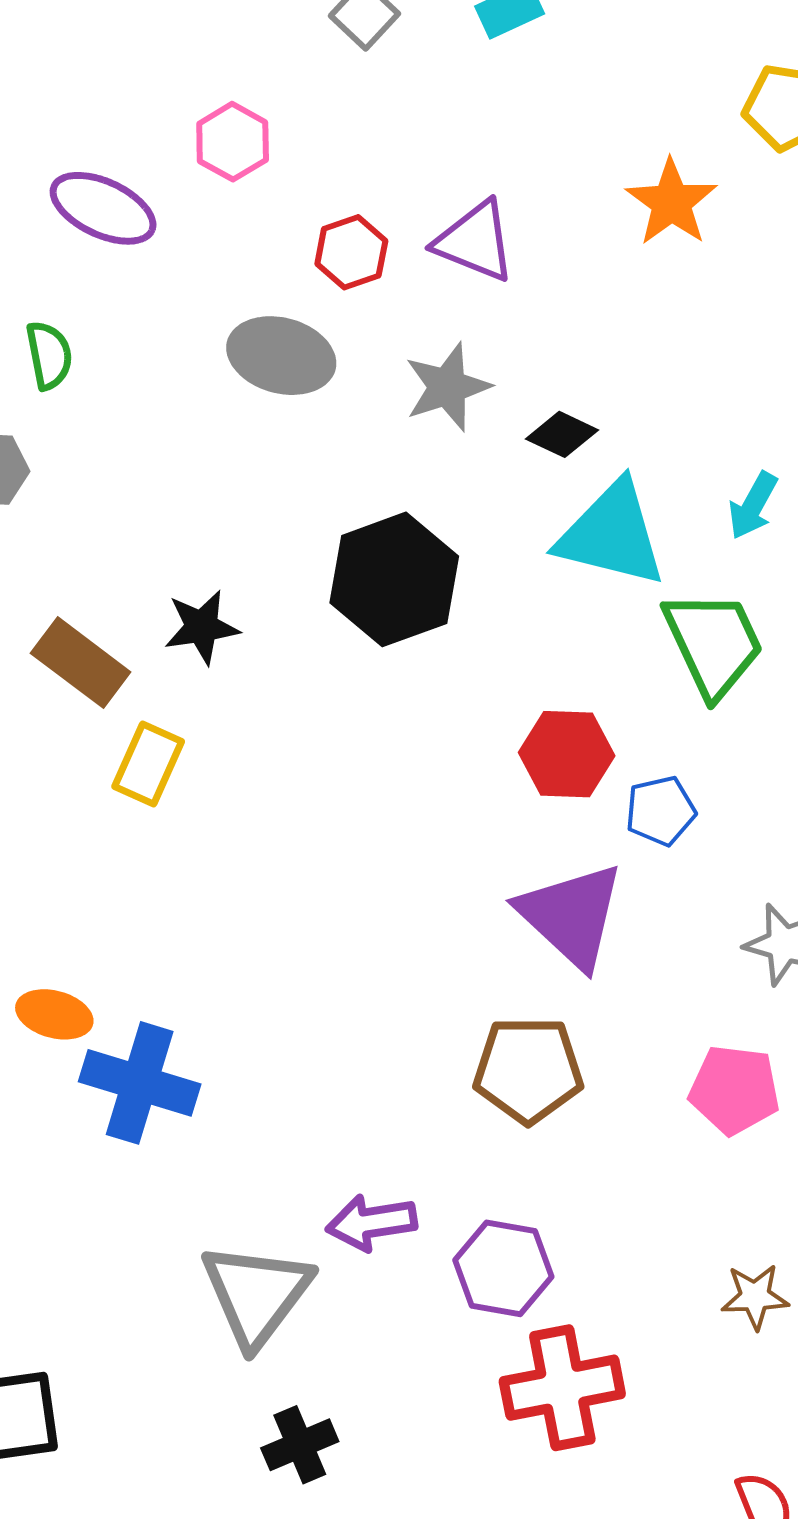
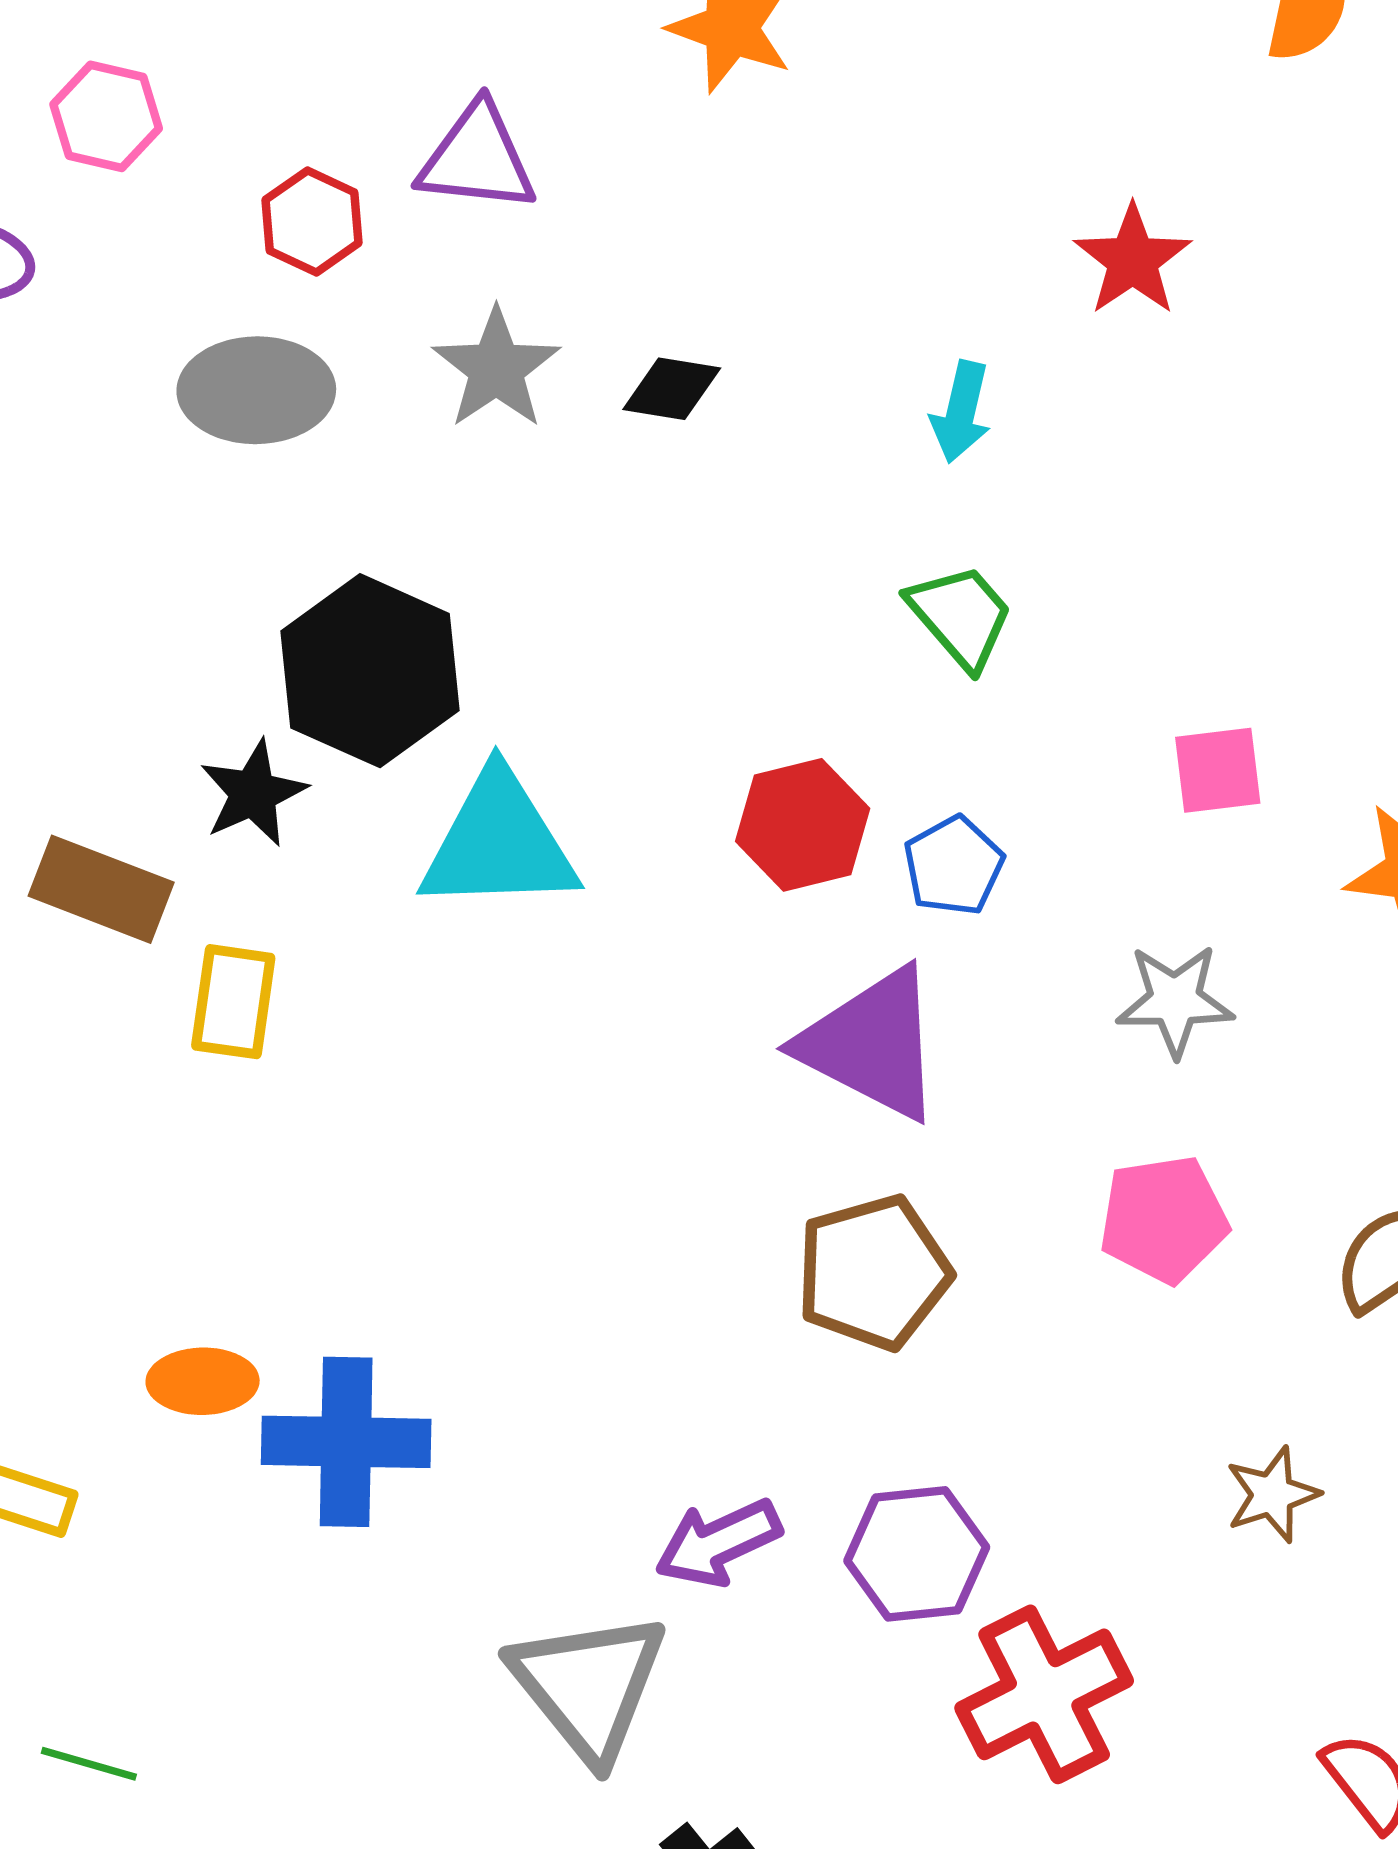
cyan triangle: (612, 534) -> (499, 843), moved
black hexagon: (394, 579) -> (370, 671), moved
green trapezoid: (713, 643) -> (961, 616), size x0.7

